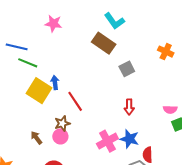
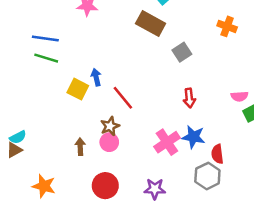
green line: (28, 63) -> (46, 58), moved
yellow square: (39, 91) -> (78, 89), size x0.7
brown arrow: (36, 138) -> (80, 147), turned 40

